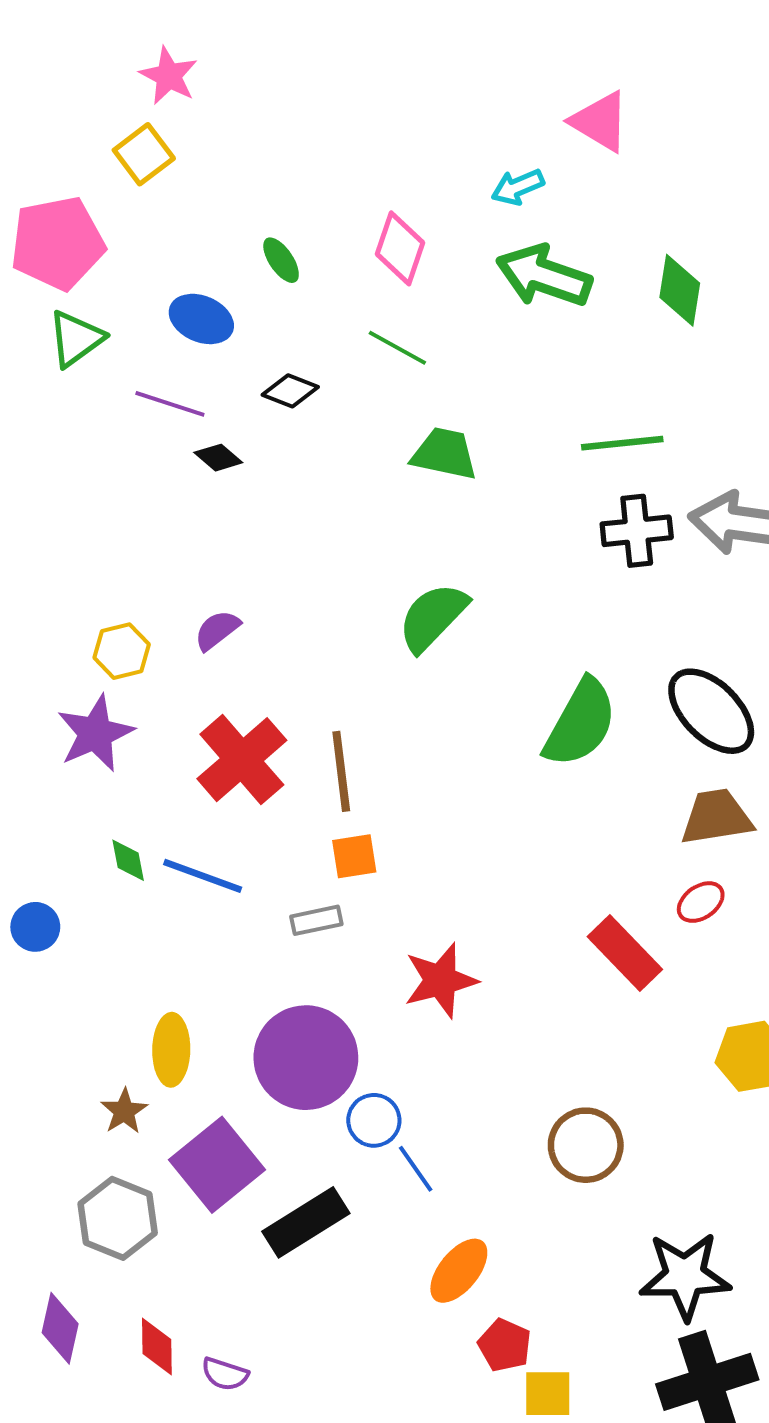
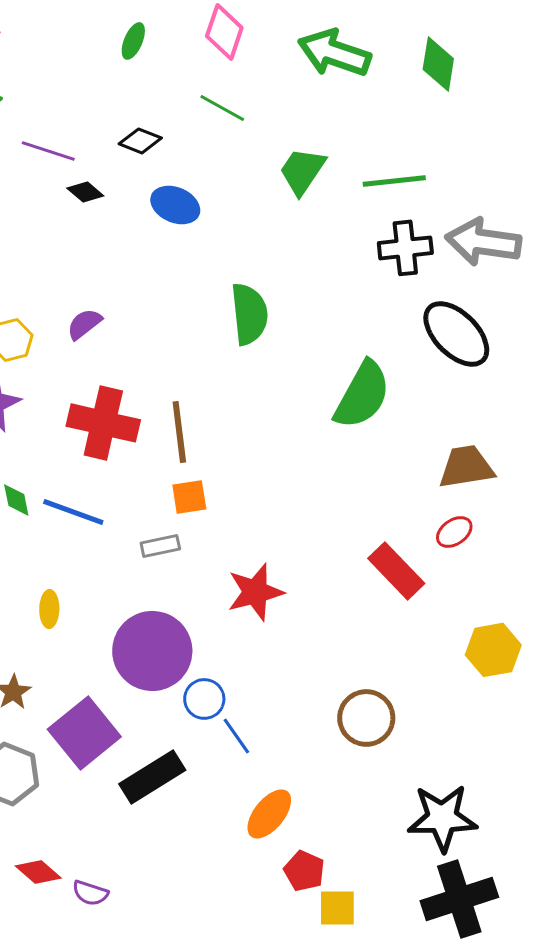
green ellipse: (281, 260) -> (133, 41), turned 57
blue ellipse: (201, 319) -> (175, 205), moved
green trapezoid: (444, 454) -> (302, 171), moved, turned -68
green semicircle: (433, 617) -> (249, 314), turned 130
black ellipse: (711, 711) -> (456, 334), moved
red cross: (242, 760) -> (103, 423), turned -36
yellow ellipse: (171, 1050) -> (49, 609), moved, size x0.7
red diamond: (157, 1347) -> (38, 872), turned -48

